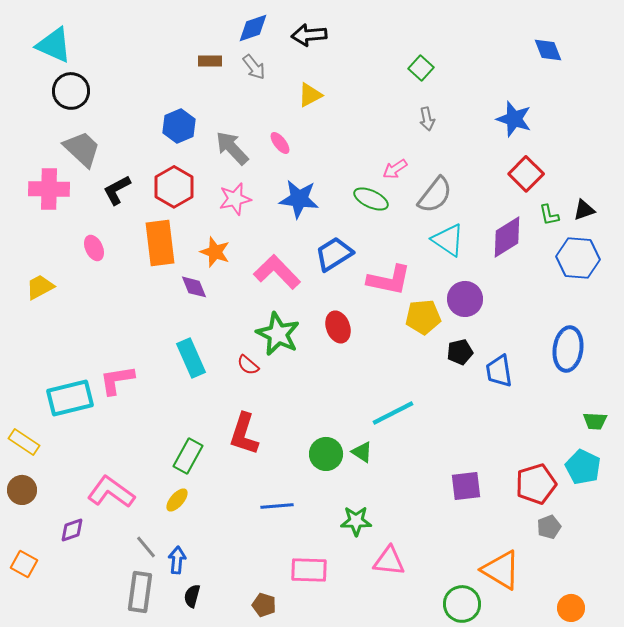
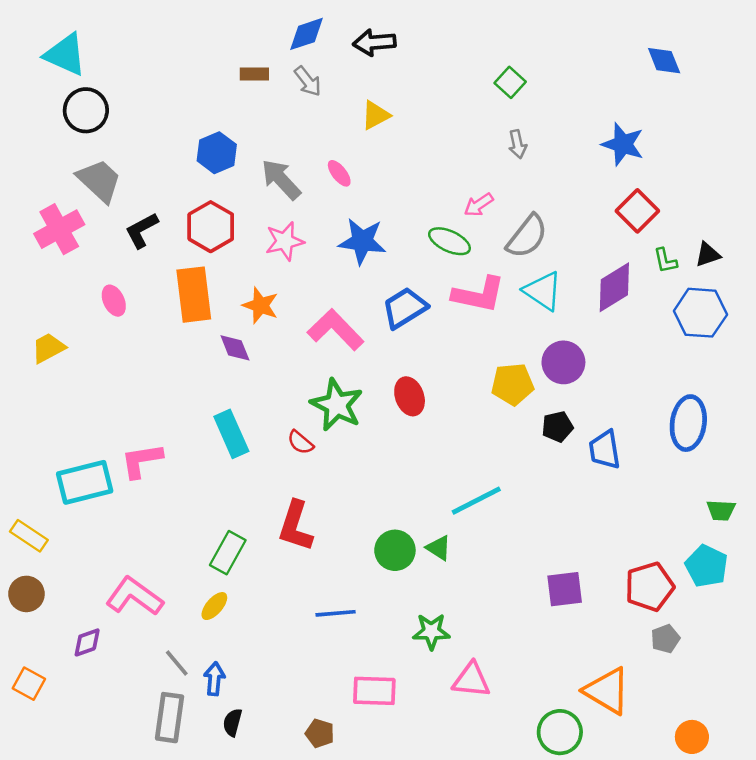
pink cross: (49, 189) -> (59, 229), turned -30
pink L-shape: (389, 280) -> (479, 295), moved

